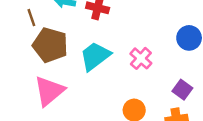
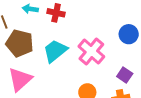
pink cross: (141, 58) -> (91, 51), size x1.5

